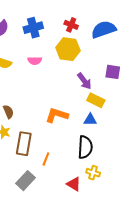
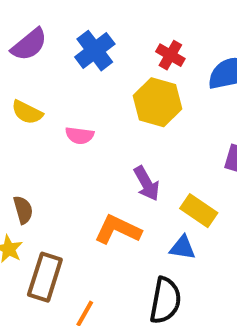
blue cross: (33, 28) -> (95, 51), turned -30
pink semicircle: (35, 61) -> (80, 135), moved
purple arrow: (84, 81) -> (147, 183), moved

